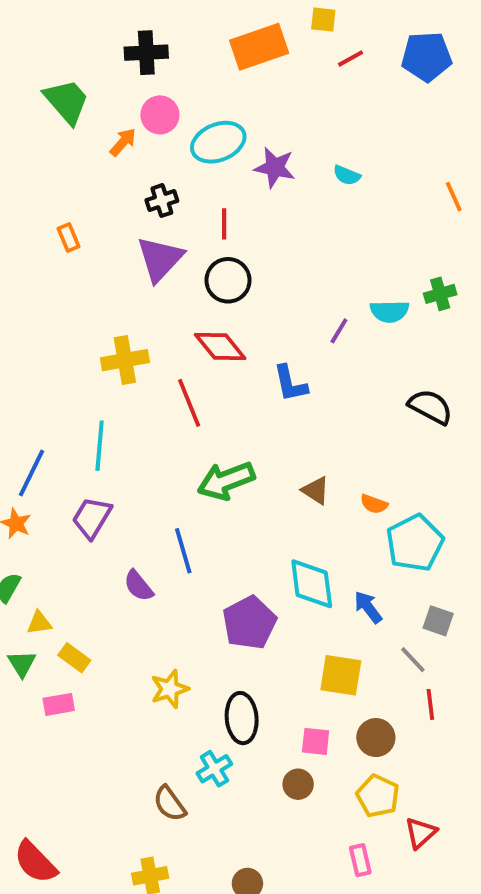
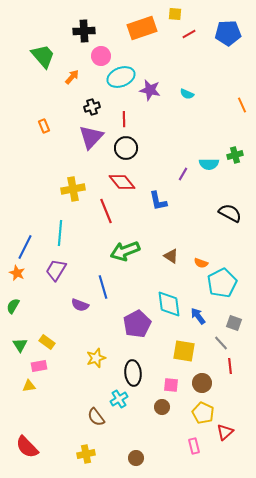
pink circle: (160, 115) -> (101, 56), moved
purple semicircle: (139, 586) -> (80, 305), turned -30
yellow triangle: (39, 623) -> (29, 386), moved

